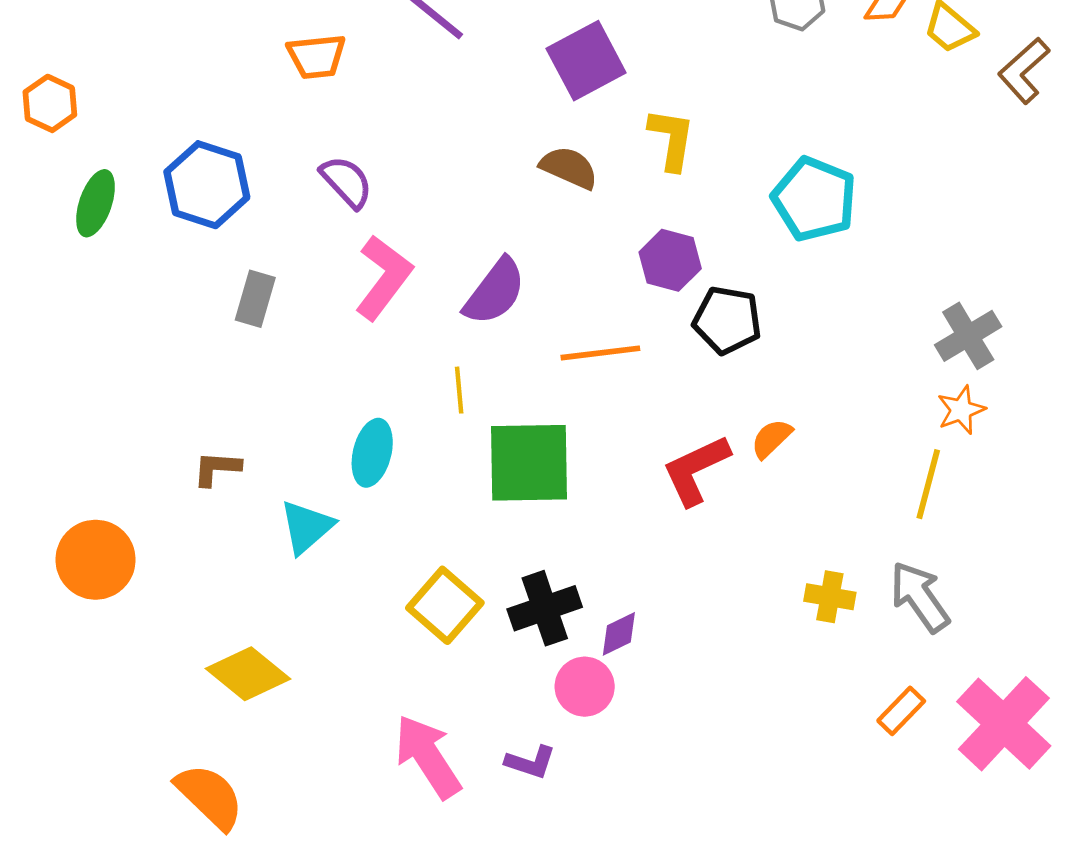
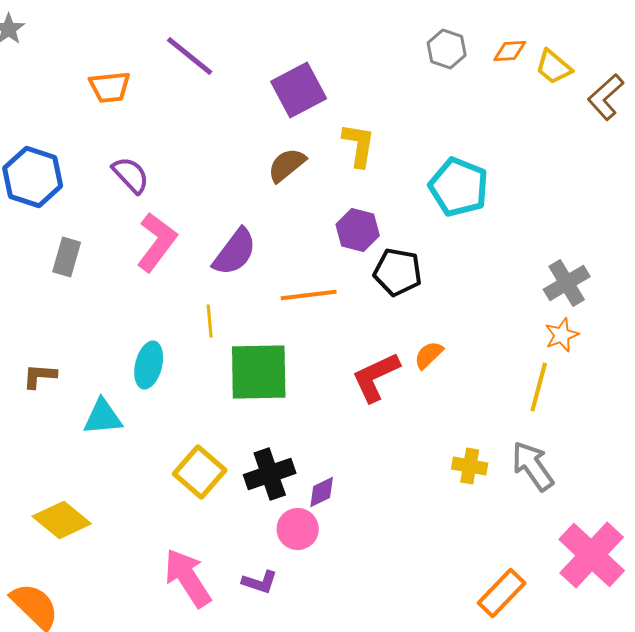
brown semicircle: (569, 168) -> (287, 165), turned -63
cyan triangle: (307, 527) -> (103, 417), turned 36
orange rectangle: (901, 711) -> (502, 593), moved, size x1.4

